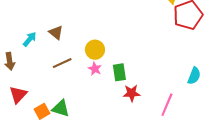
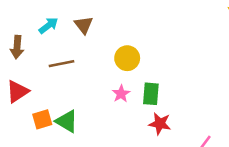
brown line: (62, 63) -> (62, 64), moved
pink star: (95, 69) -> (121, 94), moved

